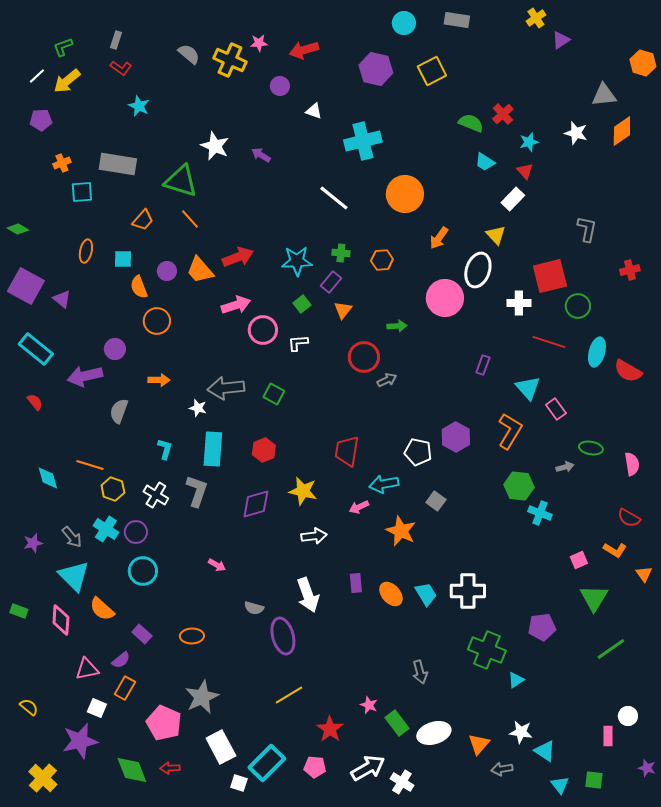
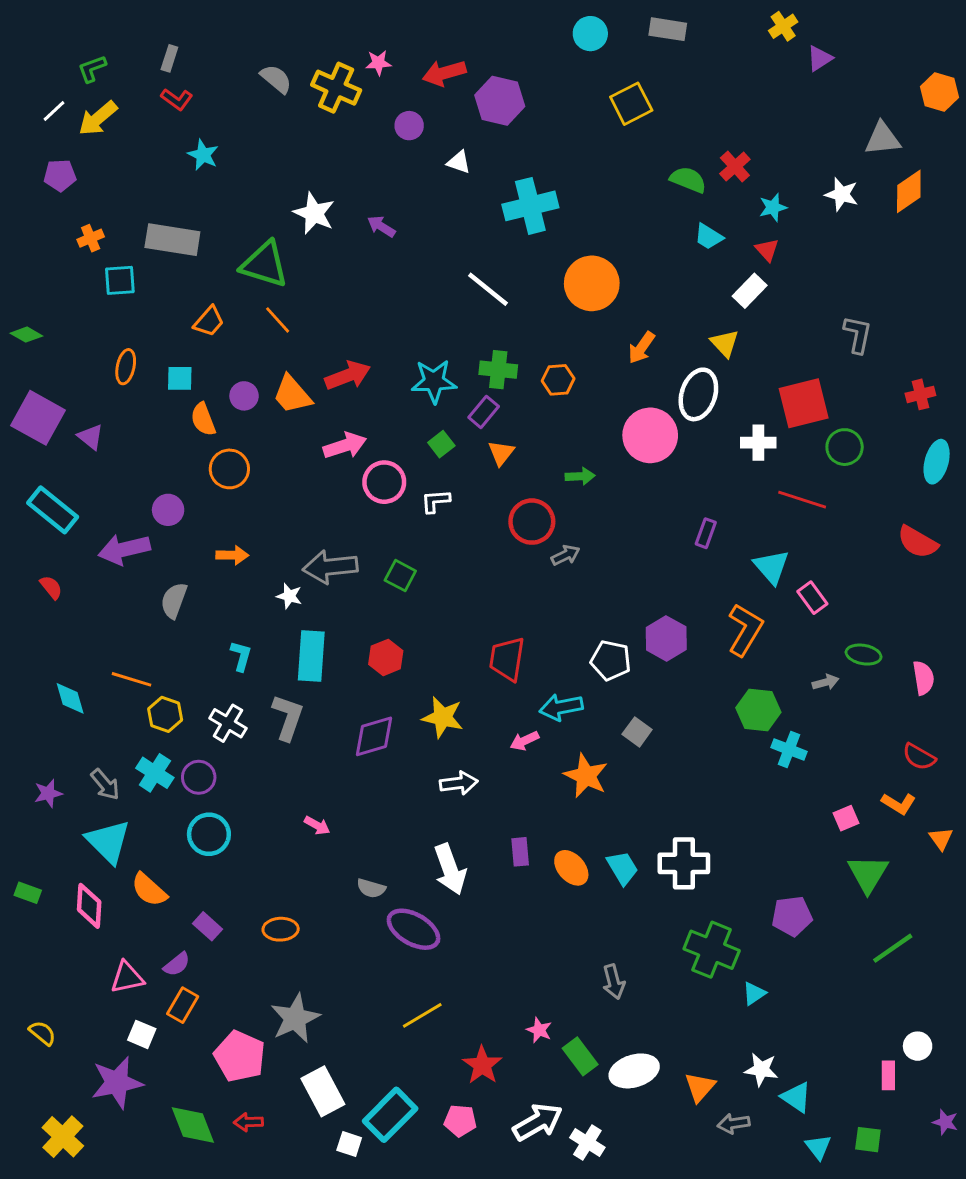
purple hexagon: (376, 69) -> (500, 101), moved
green cross: (341, 253) -> (498, 370), size x1.4
cyan ellipse: (597, 352) -> (937, 462), moved
purple ellipse: (283, 636) -> (413, 929), turned -45

